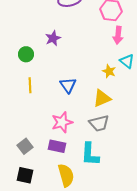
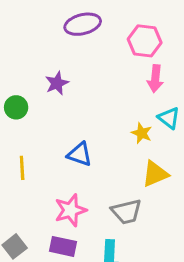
yellow line: (30, 85) -> (22, 168), moved
blue triangle: (68, 85) -> (80, 154), turned -36
yellow triangle: (102, 98) -> (155, 174), moved

